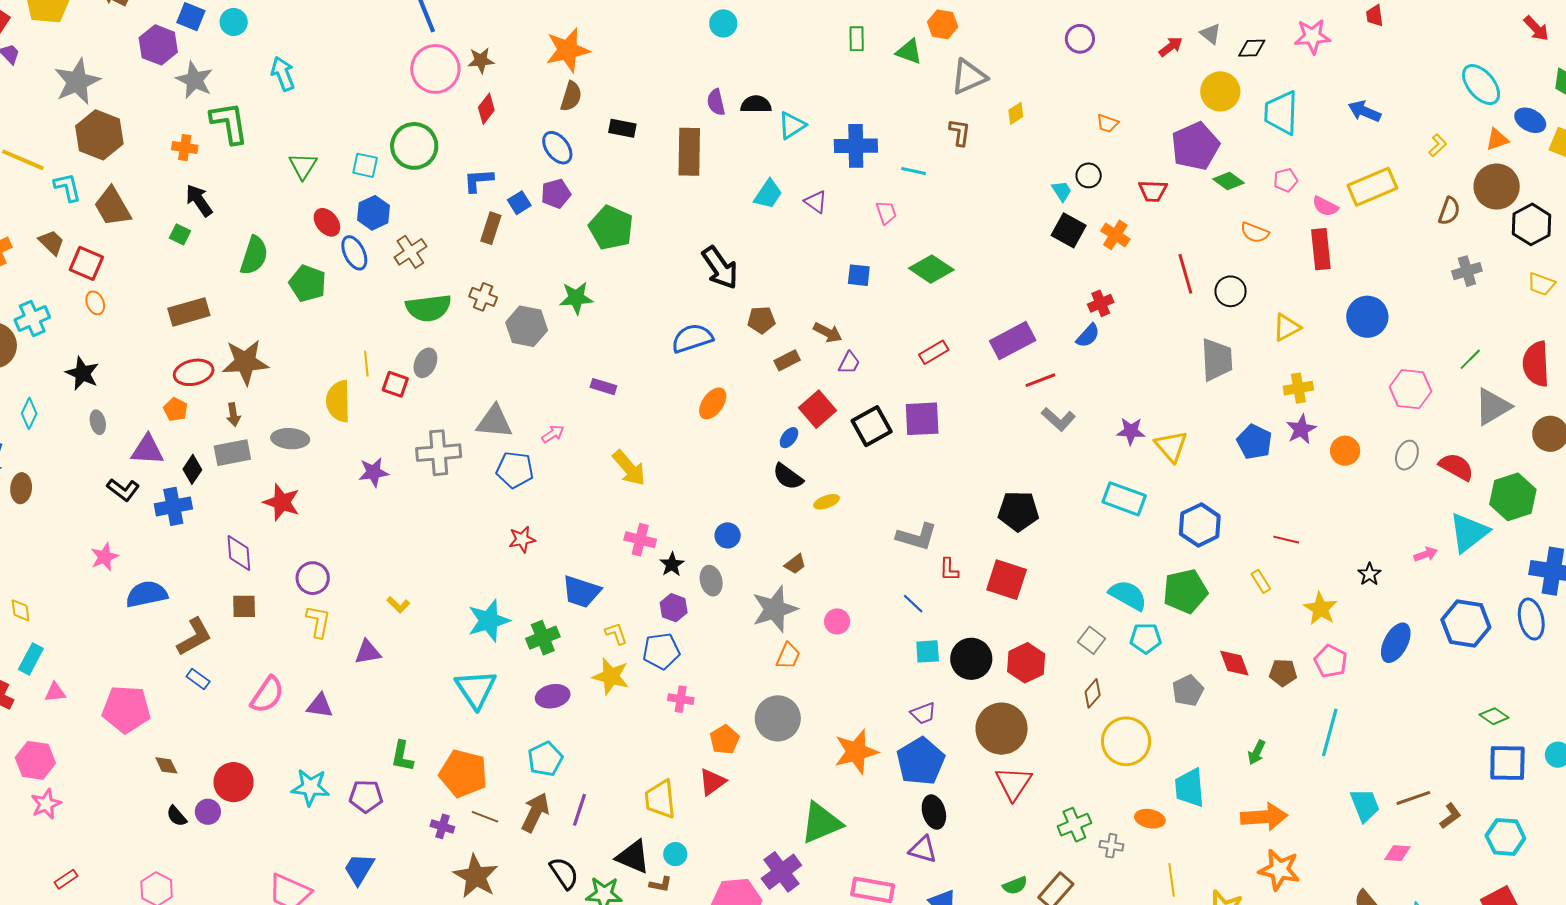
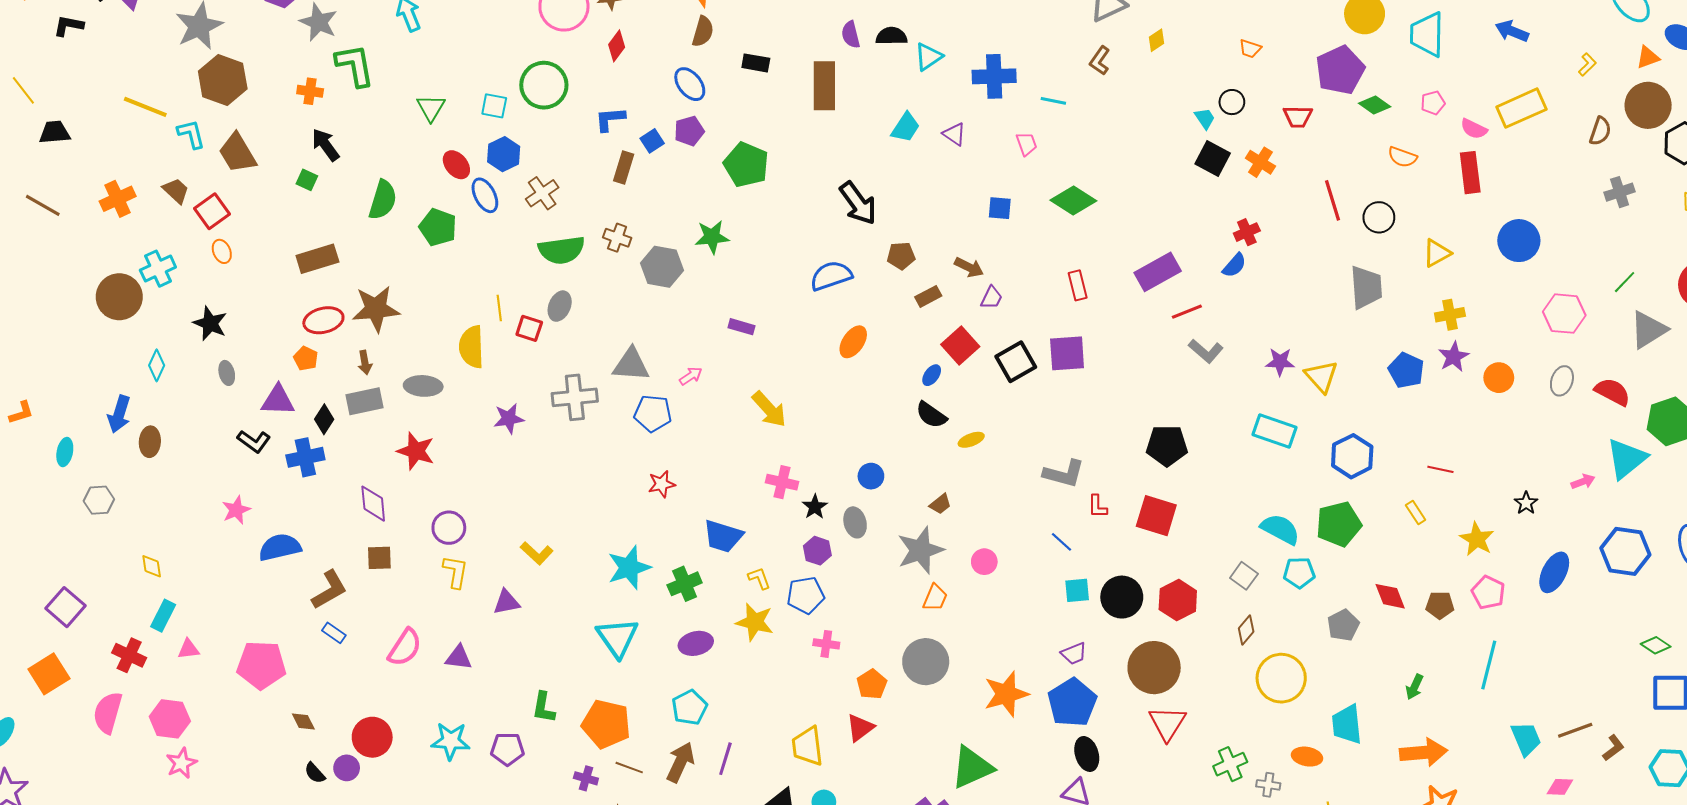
brown L-shape: (960, 132) -> (1100, 61), turned -152
red square: (86, 263) -> (212, 211), turned 32
red rectangle: (934, 352) -> (1078, 285), turned -72
yellow L-shape: (398, 605) -> (537, 553), size x1.4

